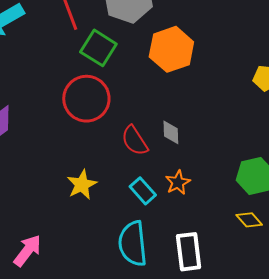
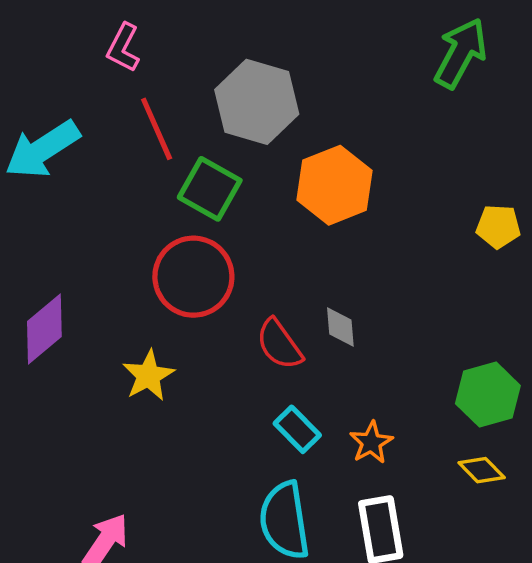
orange star: (178, 182) -> (371, 443), moved
yellow star: (82, 185) -> (148, 376), moved

